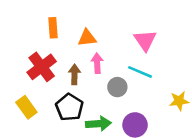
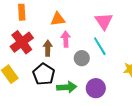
orange rectangle: (53, 28) -> (22, 12), moved
cyan line: (140, 72) -> (100, 46), turned 36

